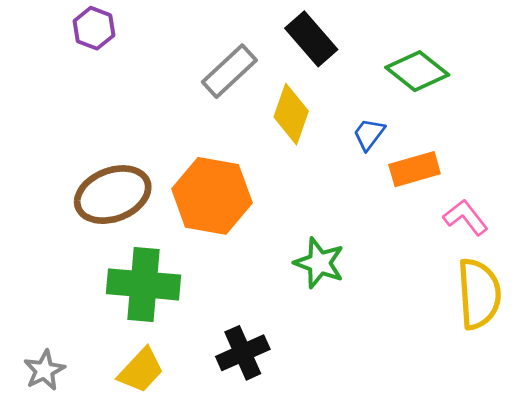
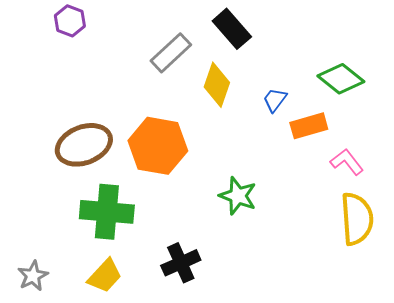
green diamond: (417, 71) -> (341, 79), moved

